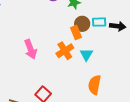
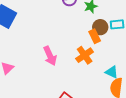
cyan triangle: (86, 55) -> (112, 72), moved, turned -32

